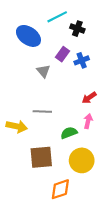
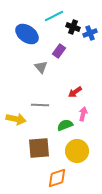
blue cross: (82, 60) -> (90, 33), moved
red arrow: (89, 98) -> (75, 92), moved

